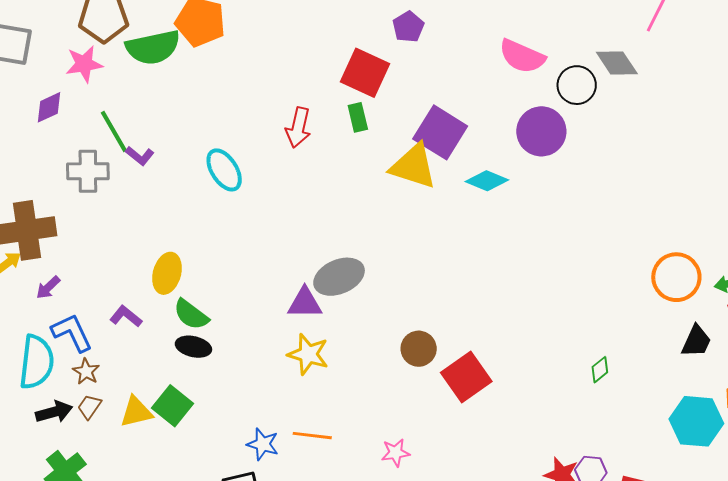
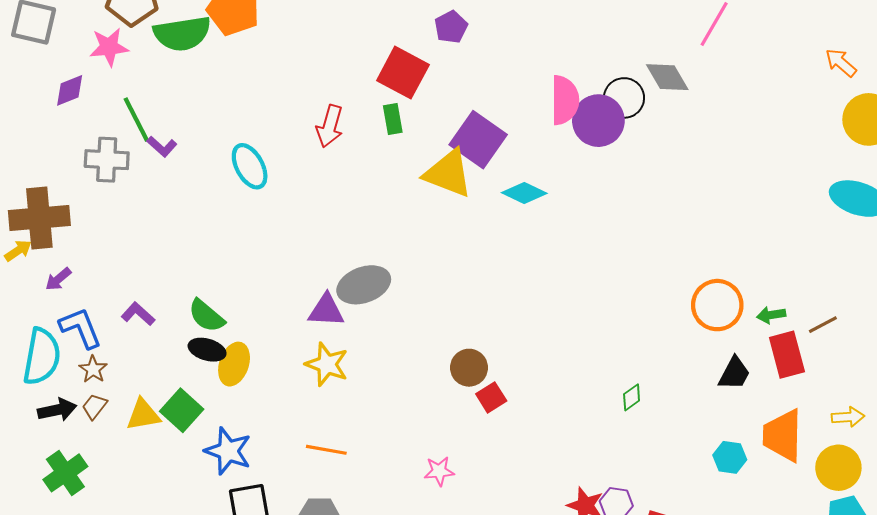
pink semicircle: (522, 56) -> (565, 100), moved, turned -117
purple circle: (541, 131) -> (598, 121), moved
yellow ellipse: (167, 273) -> (234, 364), moved
brown circle: (419, 349) -> (469, 368), moved
red square: (466, 377) -> (491, 397), size x0.6
cyan hexagon: (696, 421) -> (730, 457), size x0.6
blue star: (263, 444) -> (228, 451), moved, size x1.4
pink star: (396, 453) -> (439, 471), moved

